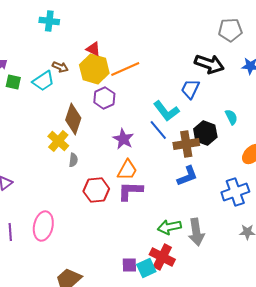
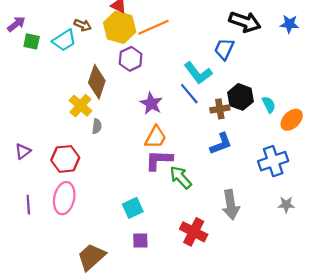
cyan semicircle: (231, 117) -> (269, 105), moved
brown cross: (186, 144) -> (220, 109), size x0.7
red hexagon: (96, 190) -> (65, 159), moved
green arrow: (169, 227) -> (181, 177), moved, turned 60
purple square: (129, 265) -> (140, 241), moved
cyan square: (146, 268) -> (133, 208), moved

